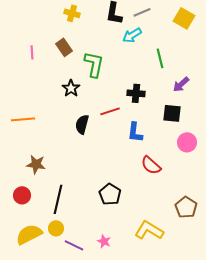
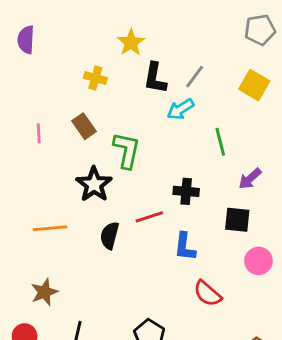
gray line: (142, 12) -> (195, 77), turned -30
black star: (71, 88) -> (94, 184), size x1.4
orange line: (23, 119) -> (50, 228), moved
brown star: (36, 164) -> (44, 292), turned -30

